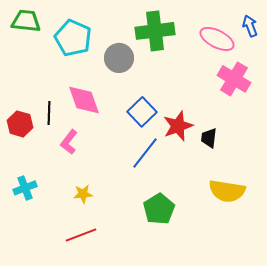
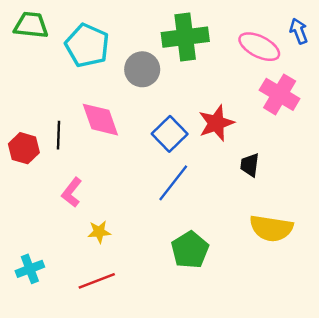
red star: (178, 126) -> (216, 123), moved
pink L-shape: (69, 142) -> (72, 192), moved
cyan cross: (25, 188) -> (30, 269), moved

